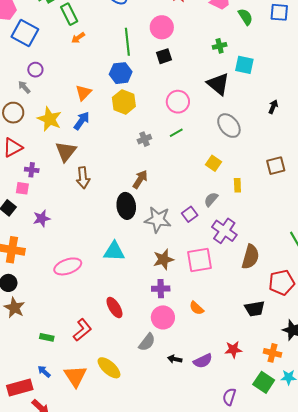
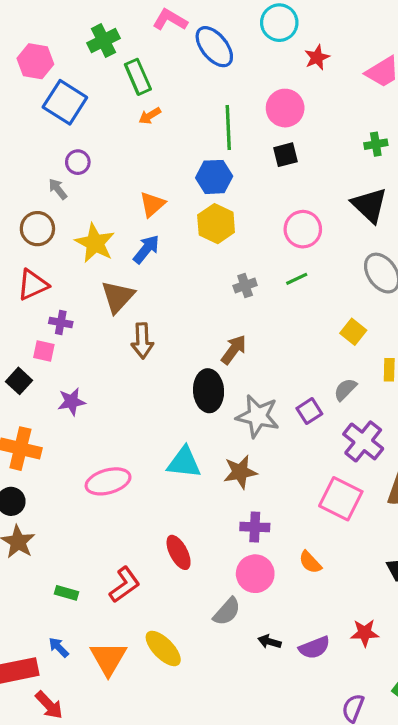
brown star: (163, 259) -> (240, 472), moved
pink square: (200, 260) -> (341, 499), moved, turned 32

